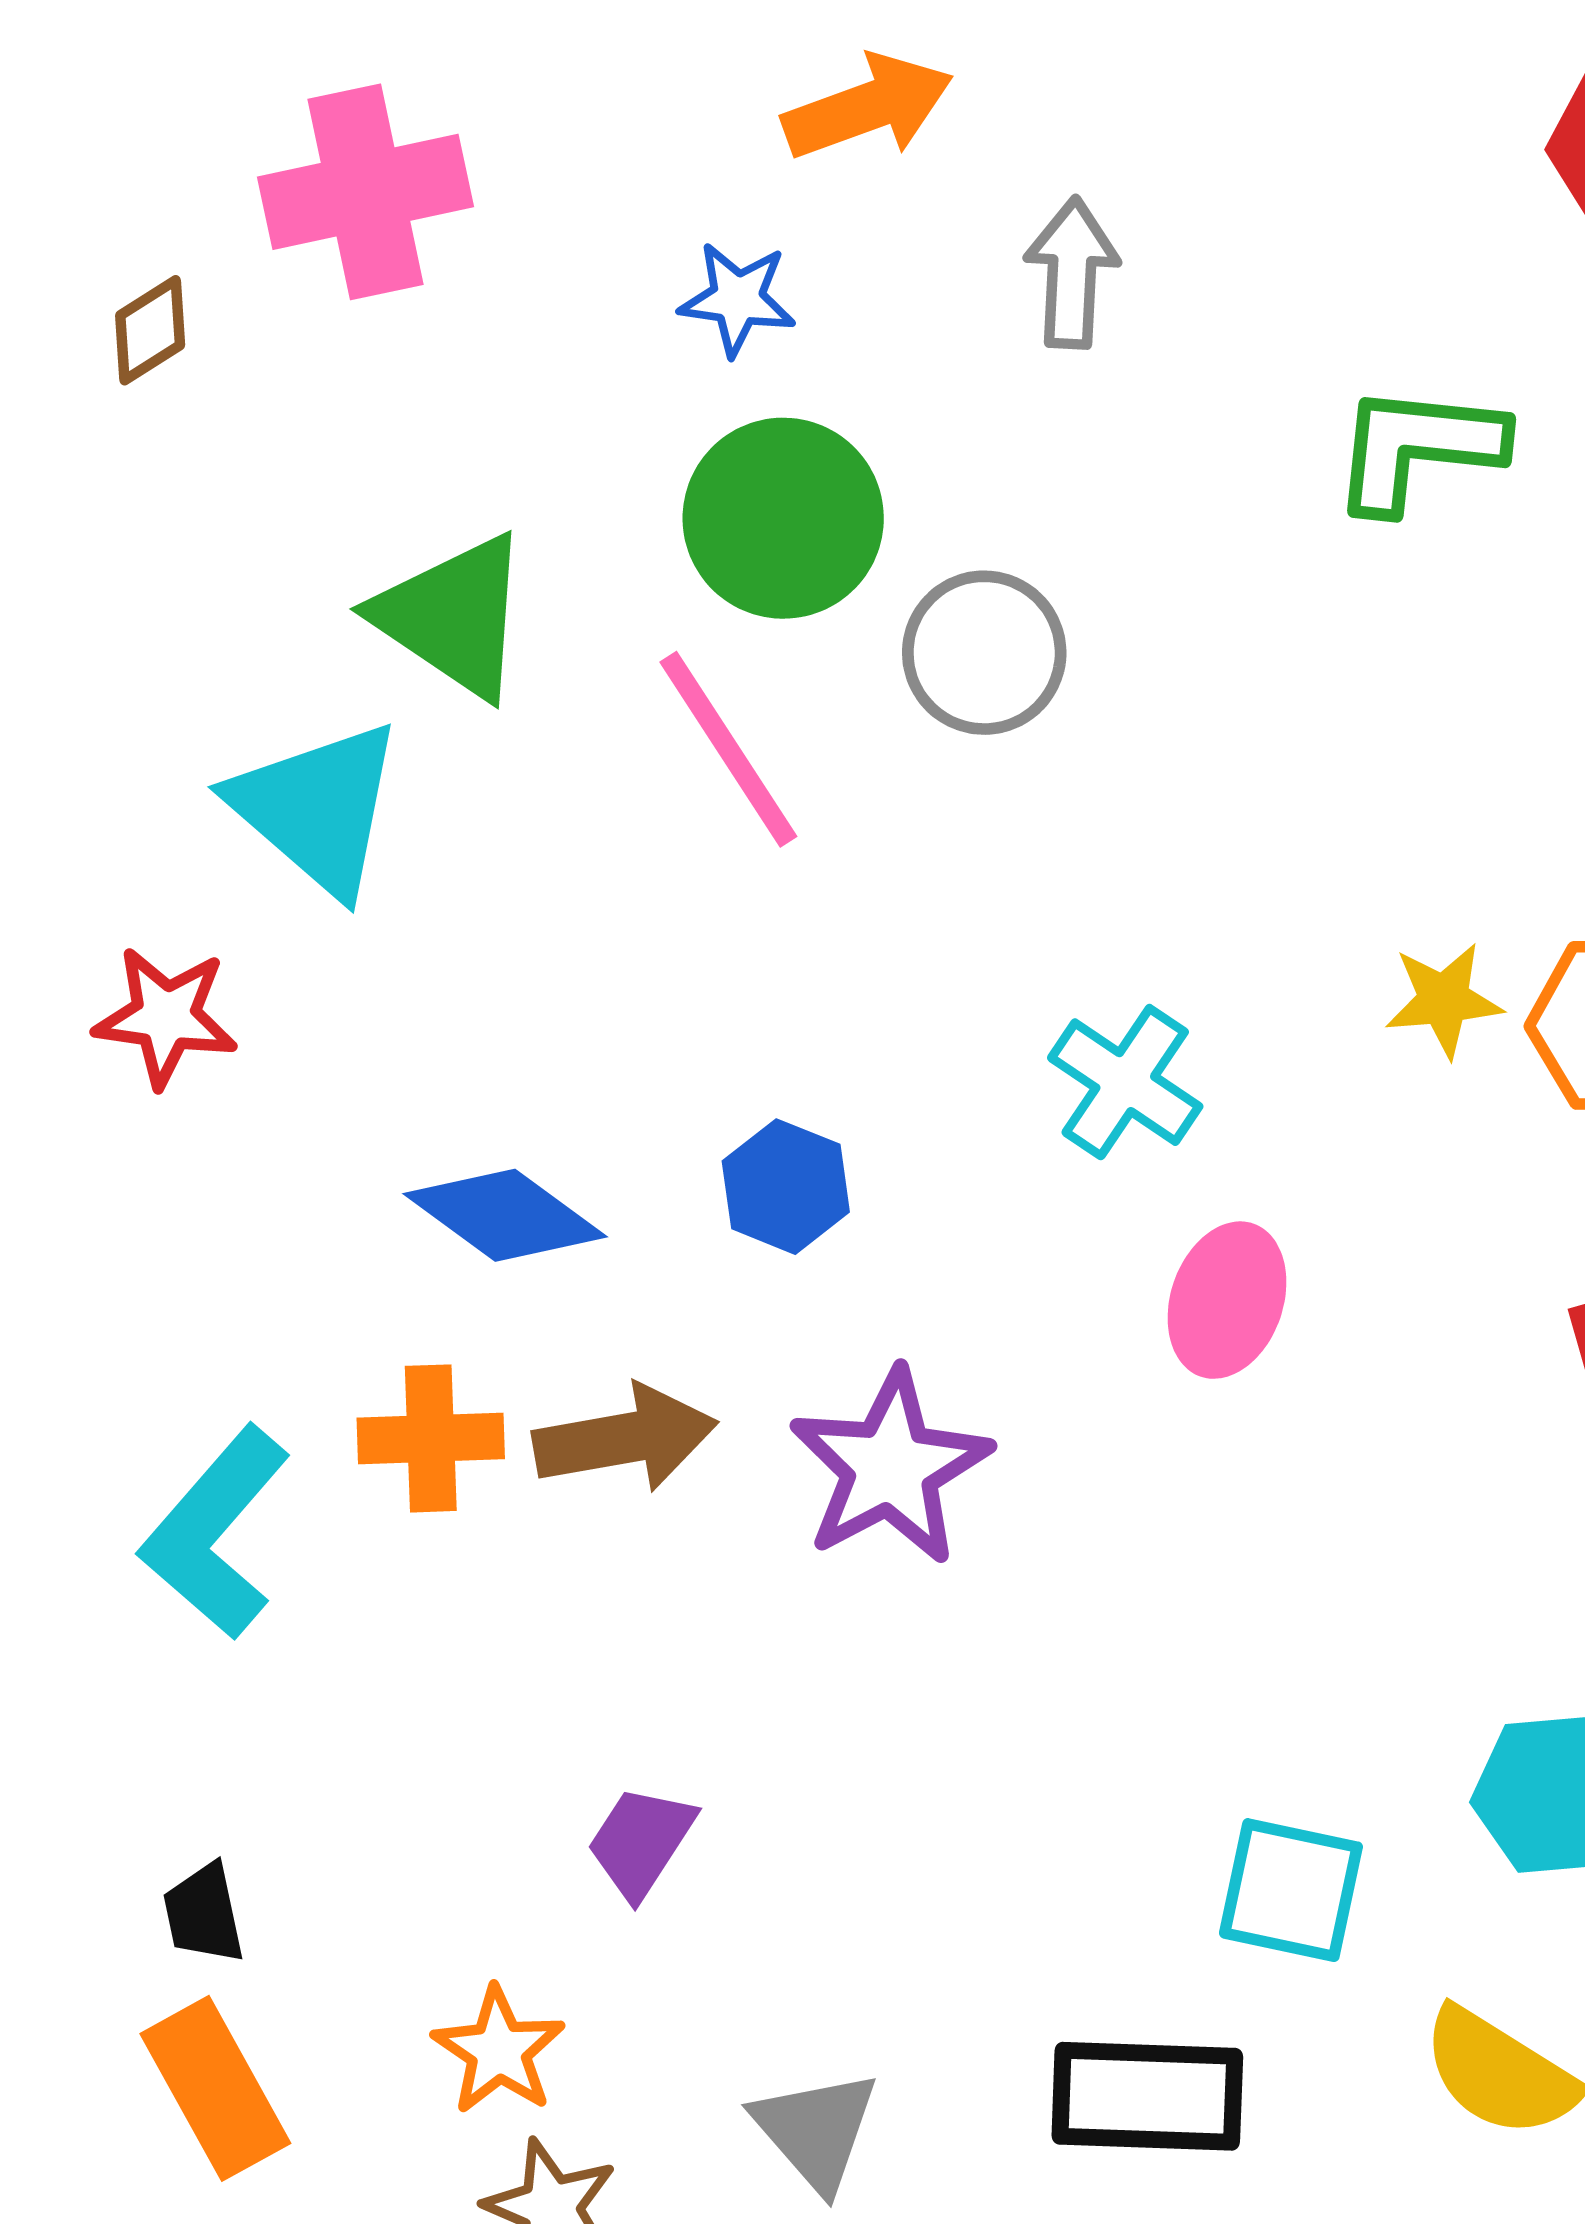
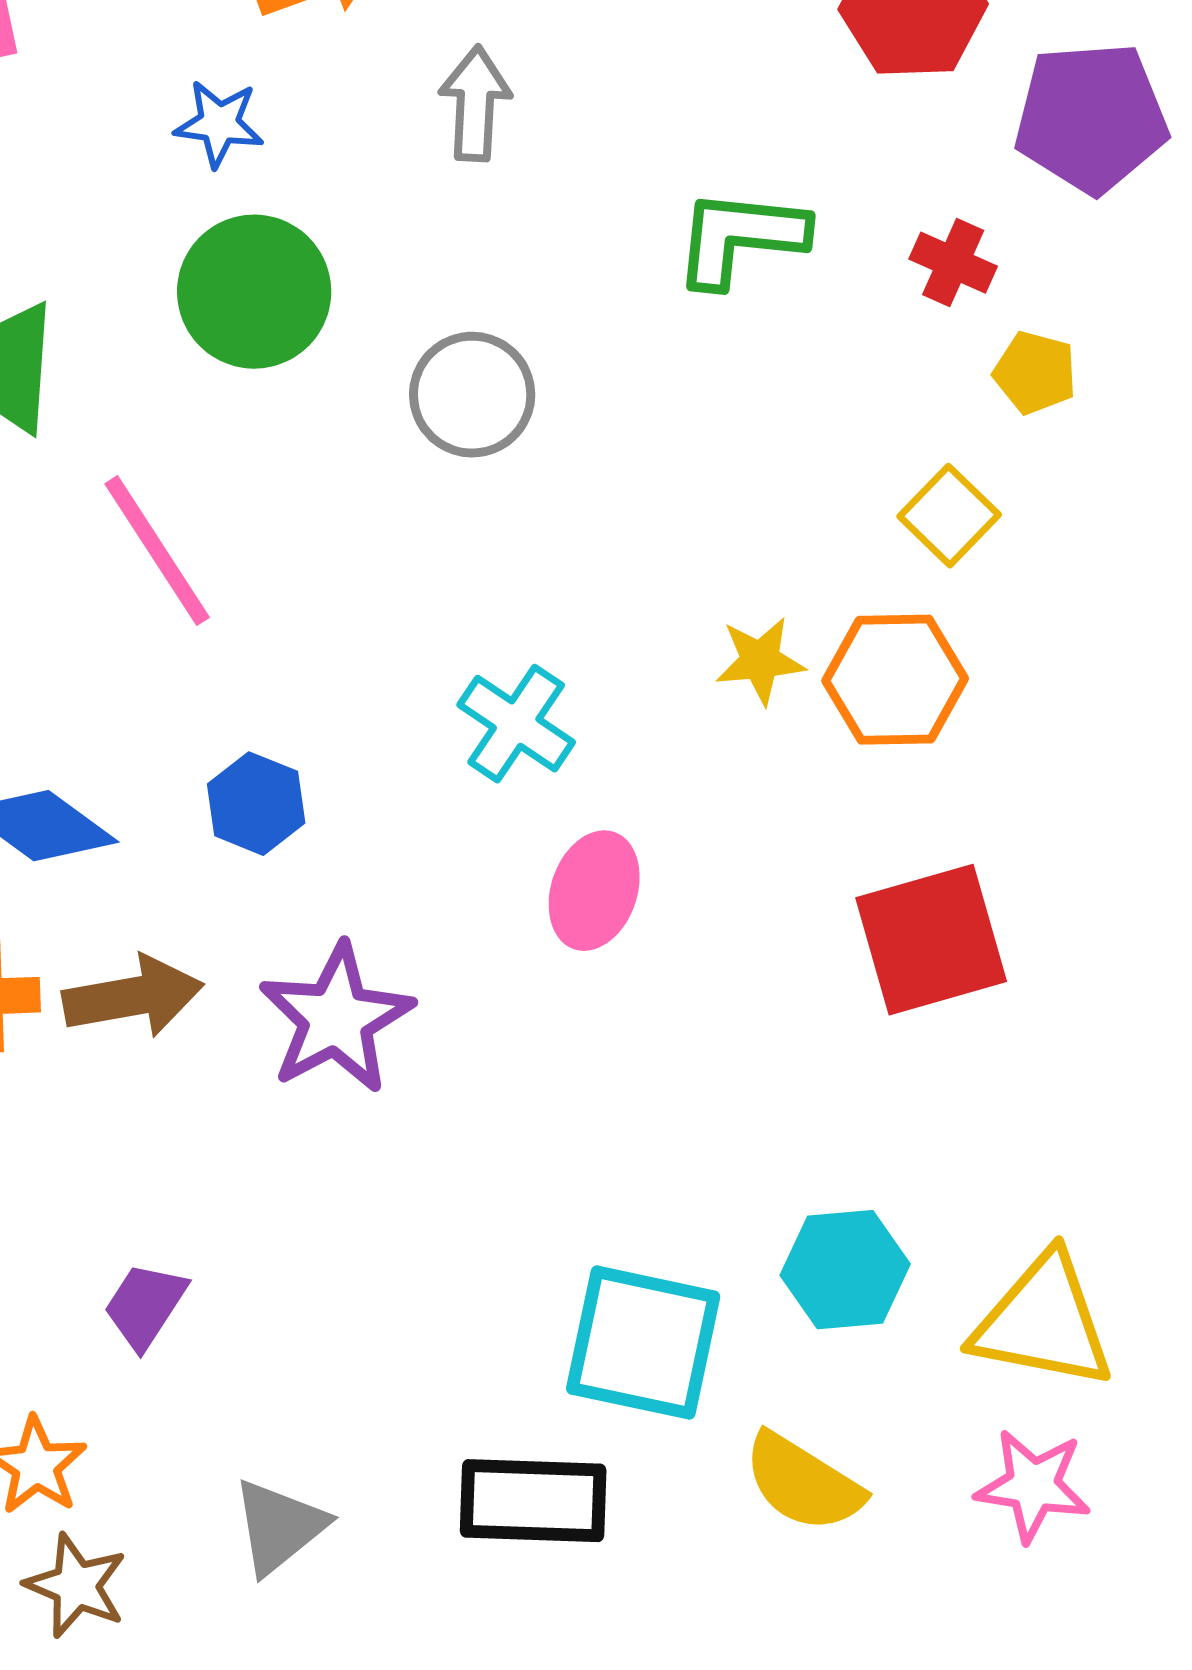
gray circle: (984, 653) -> (472, 395), moved
pink line: (728, 749) -> (157, 551), moved
cyan square: (1291, 1890) -> (643, 1343), size x1.4
gray triangle: (816, 2130) -> (279, 1527), turned 32

